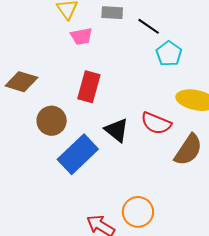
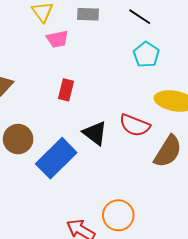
black line: (149, 26) -> (140, 17), moved
red rectangle: (89, 87) -> (66, 90), size x0.7
brown circle: (52, 121) -> (18, 139), moved

